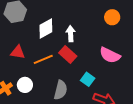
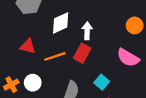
orange circle: (112, 17) -> (135, 25), moved
red rectangle: (68, 55) -> (82, 53), turned 72

